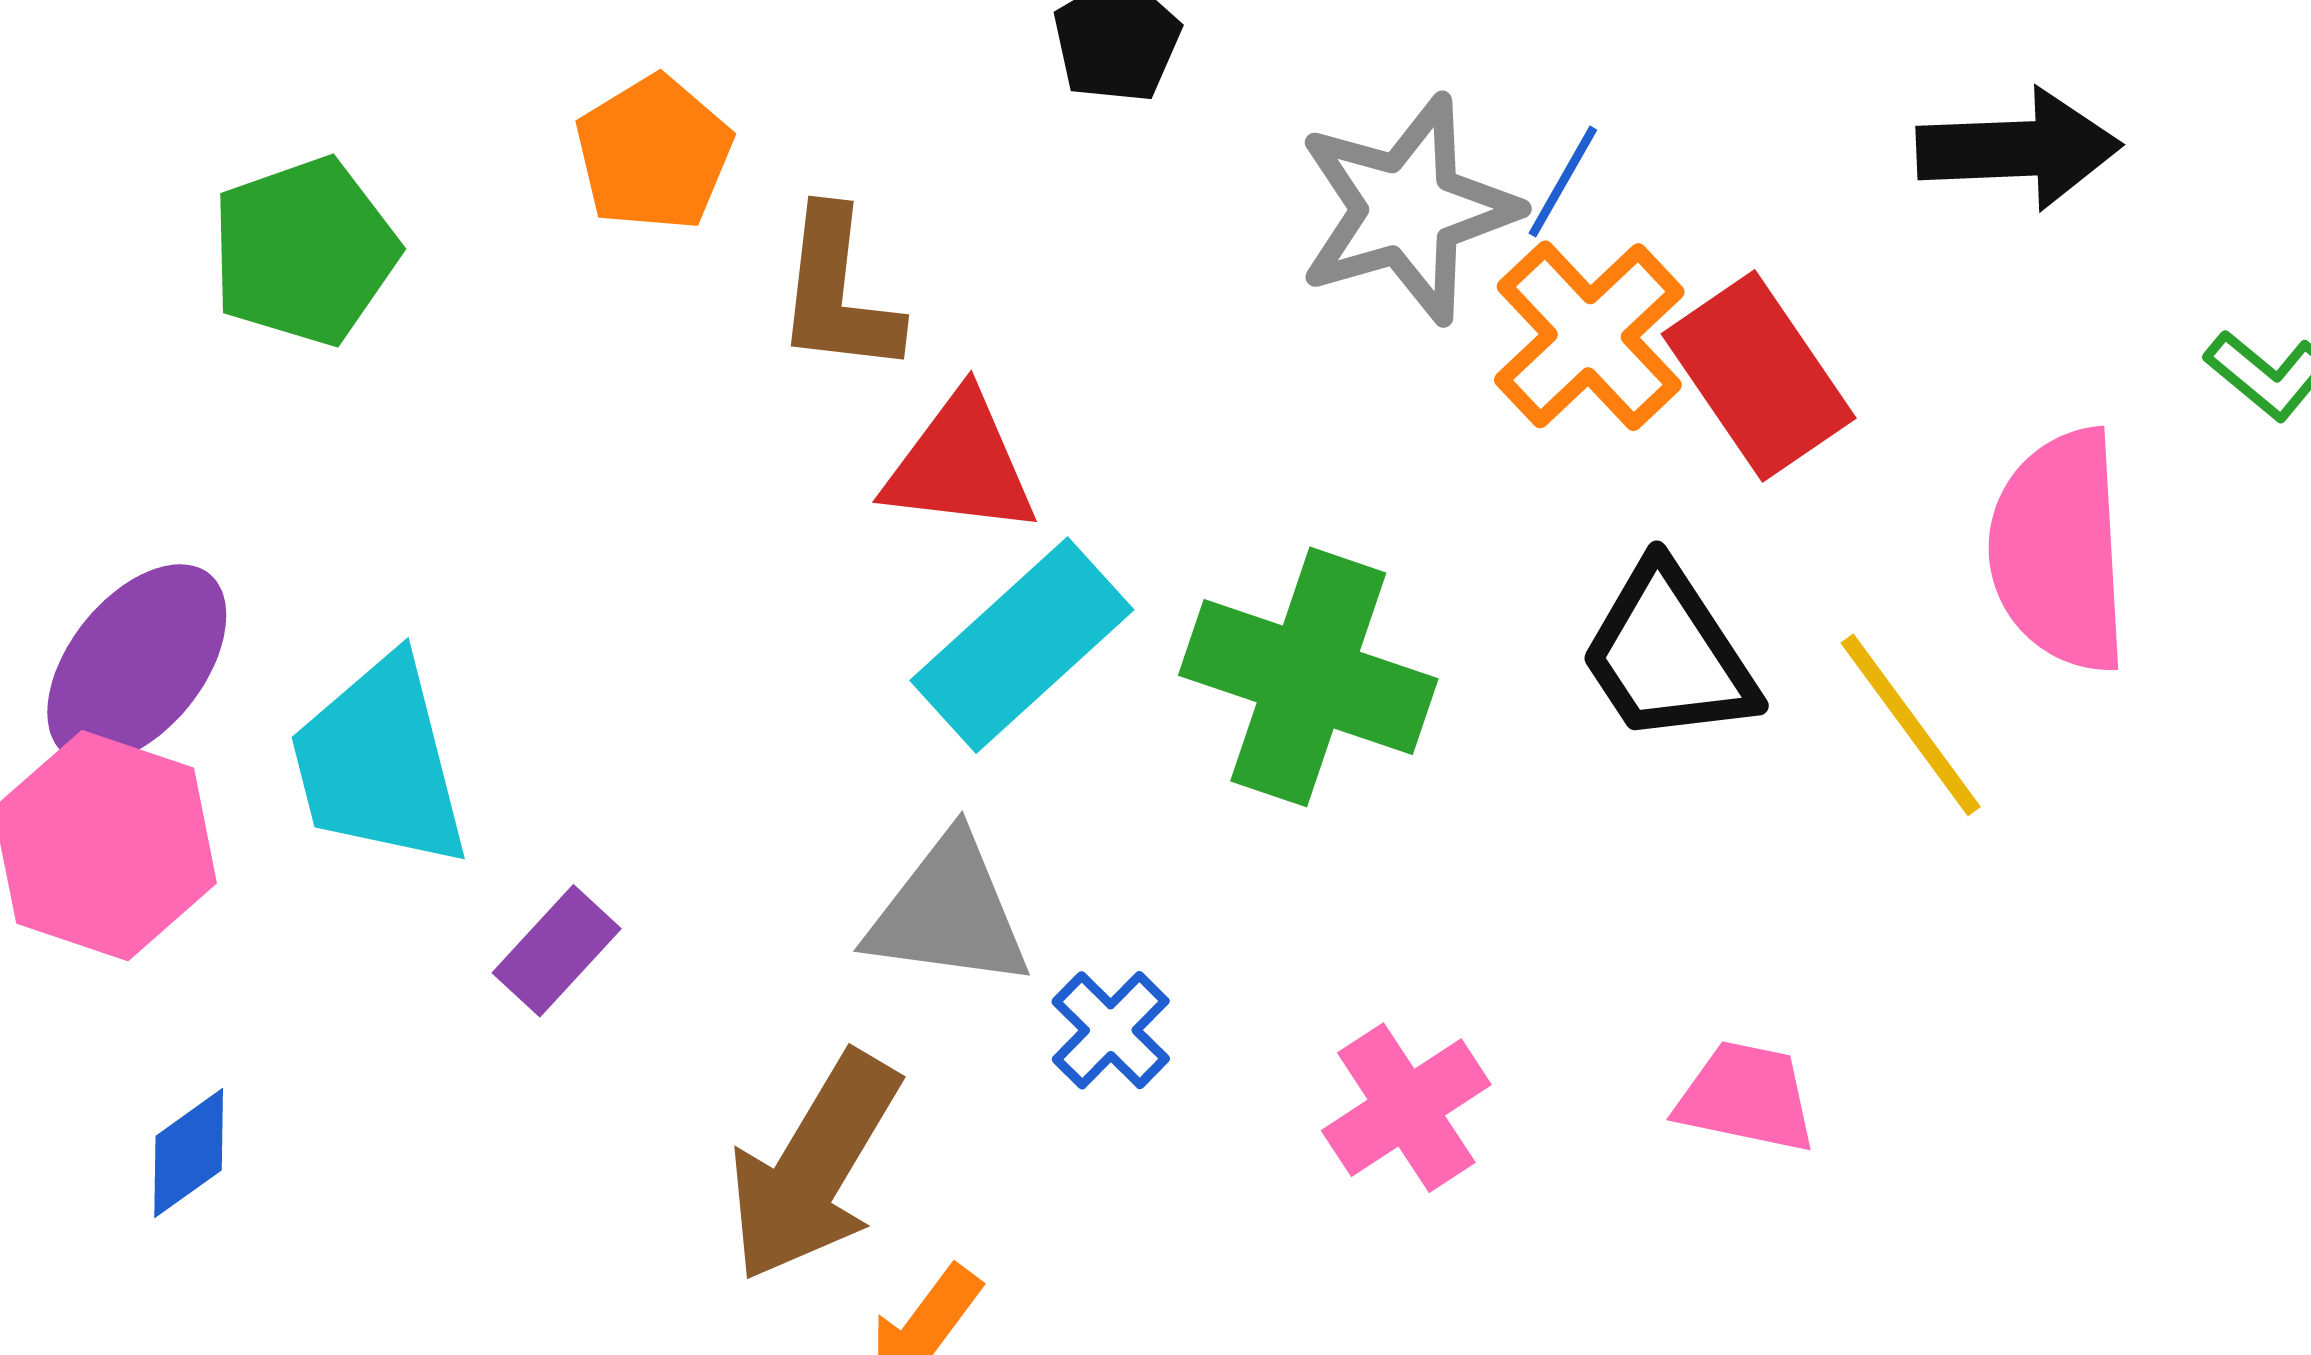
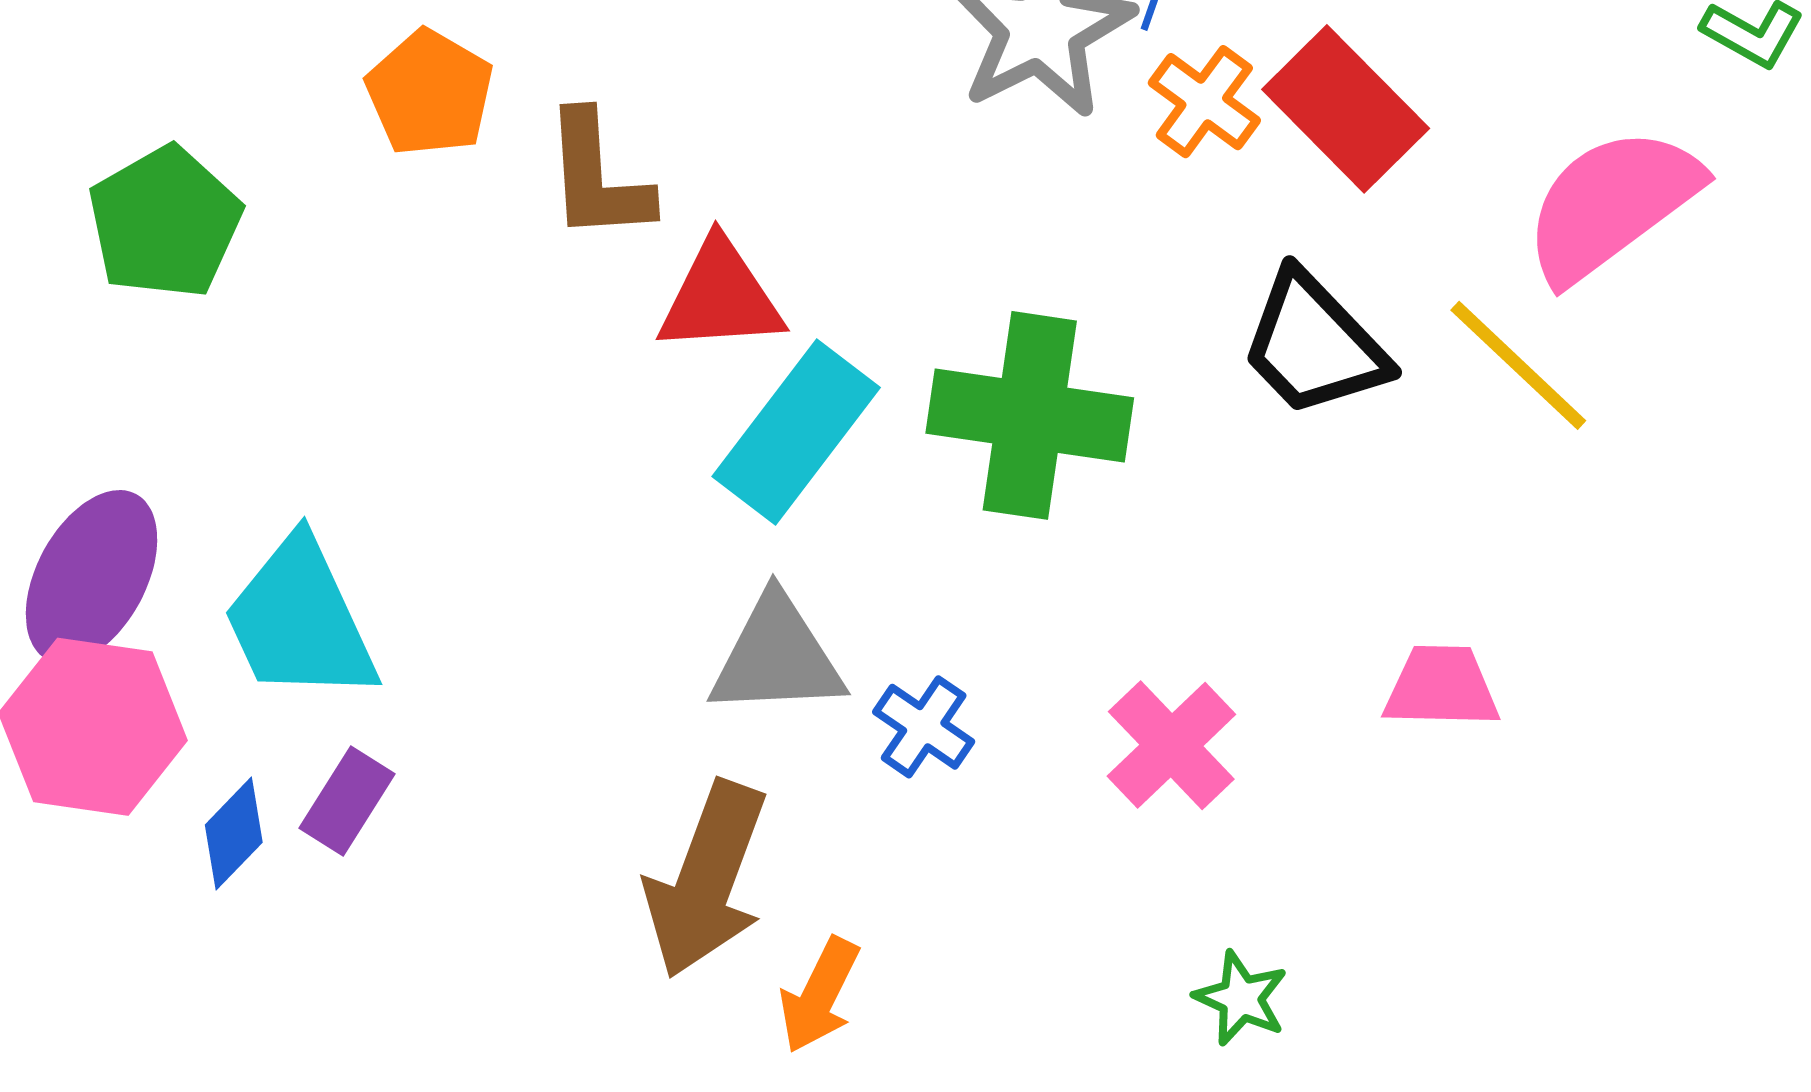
orange cross: (1589, 336) -> (1204, 102), size x0.7
pink semicircle: (2059, 551) -> (1611, 204), turned 67
purple rectangle: (557, 951) -> (347, 801), moved
blue diamond: (189, 1153) -> (234, 834), moved

